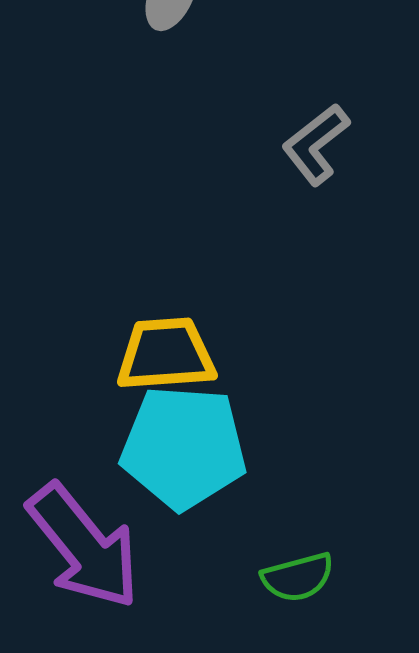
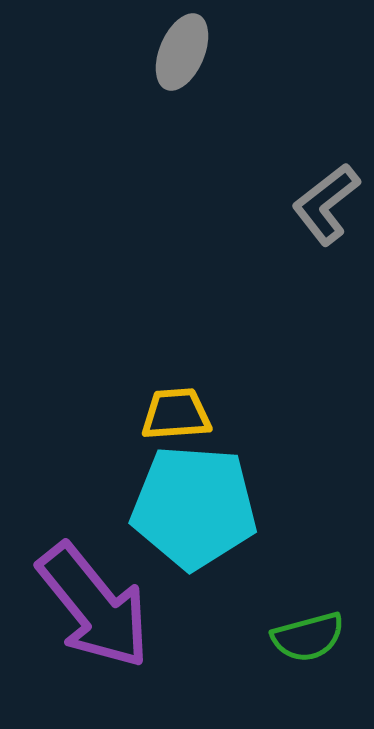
yellow trapezoid: (166, 354) -> (176, 414), size x0.7

